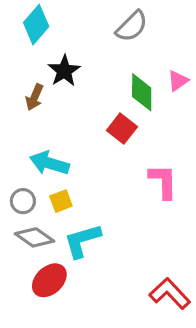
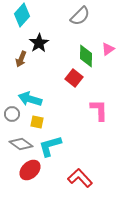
gray circle: (23, 201) -> (12, 114), moved
yellow square: (61, 201) -> (37, 122), turned 32
red L-shape: (170, 293) -> (80, 178), moved

